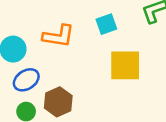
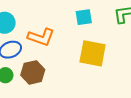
orange L-shape: (58, 36) -> (41, 37), moved

